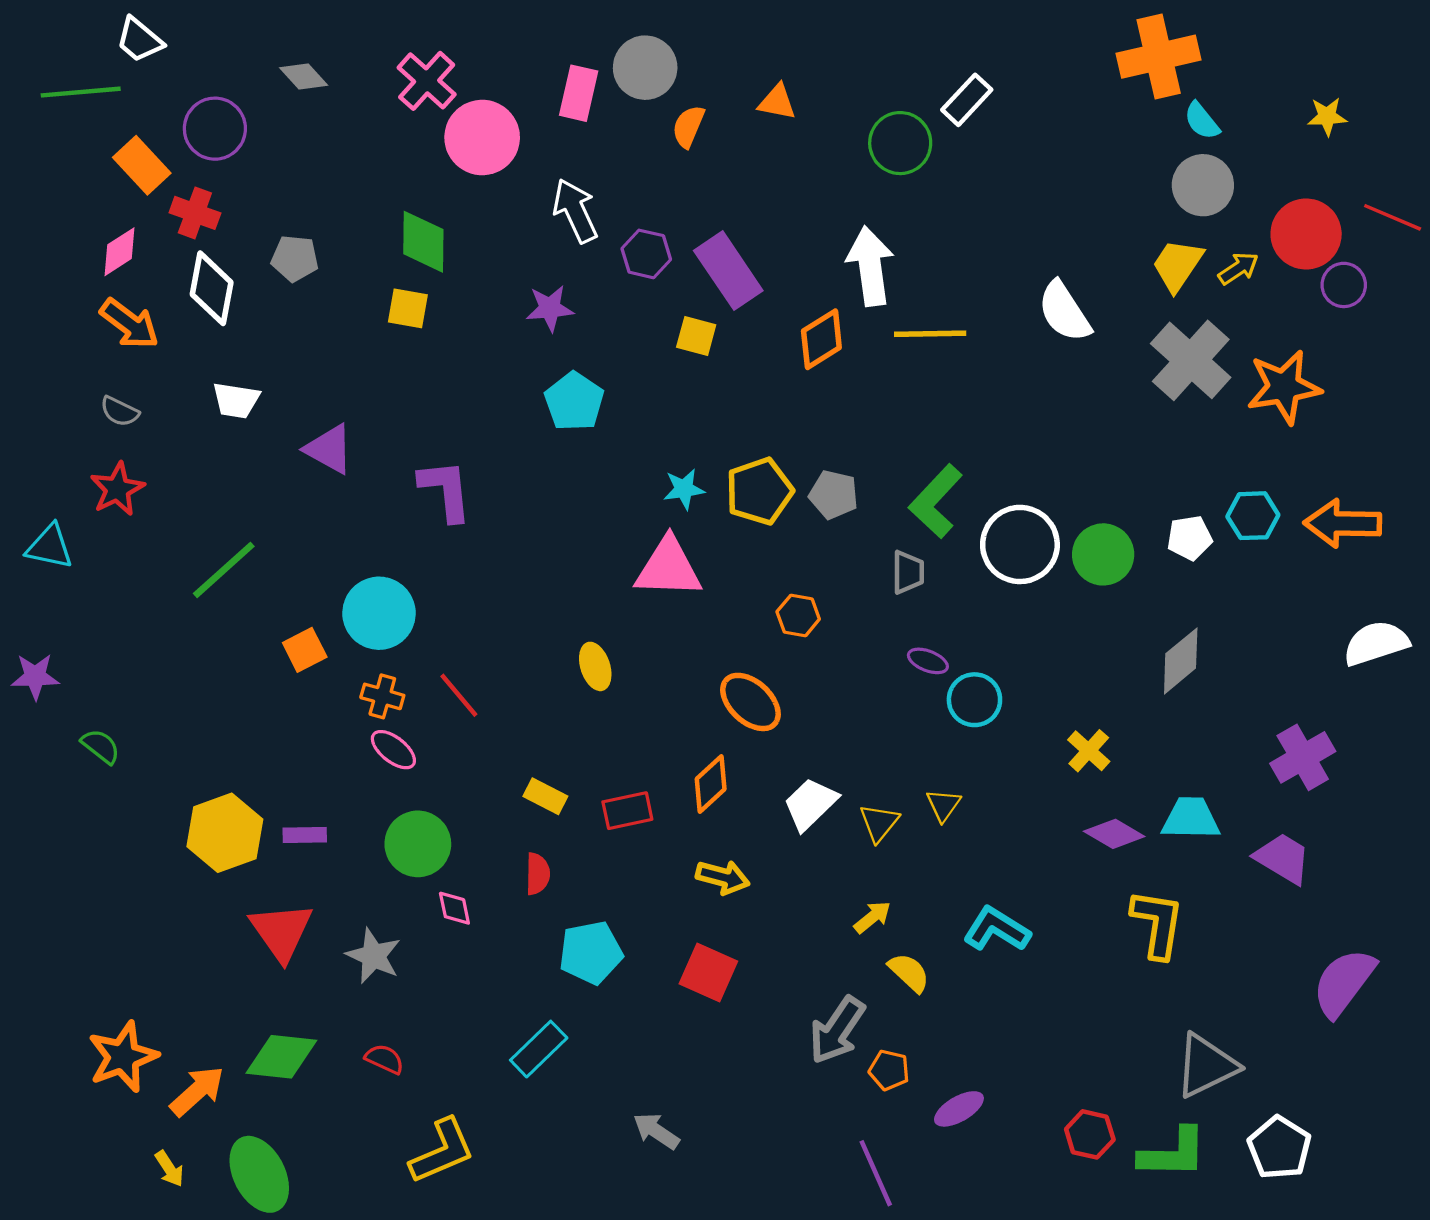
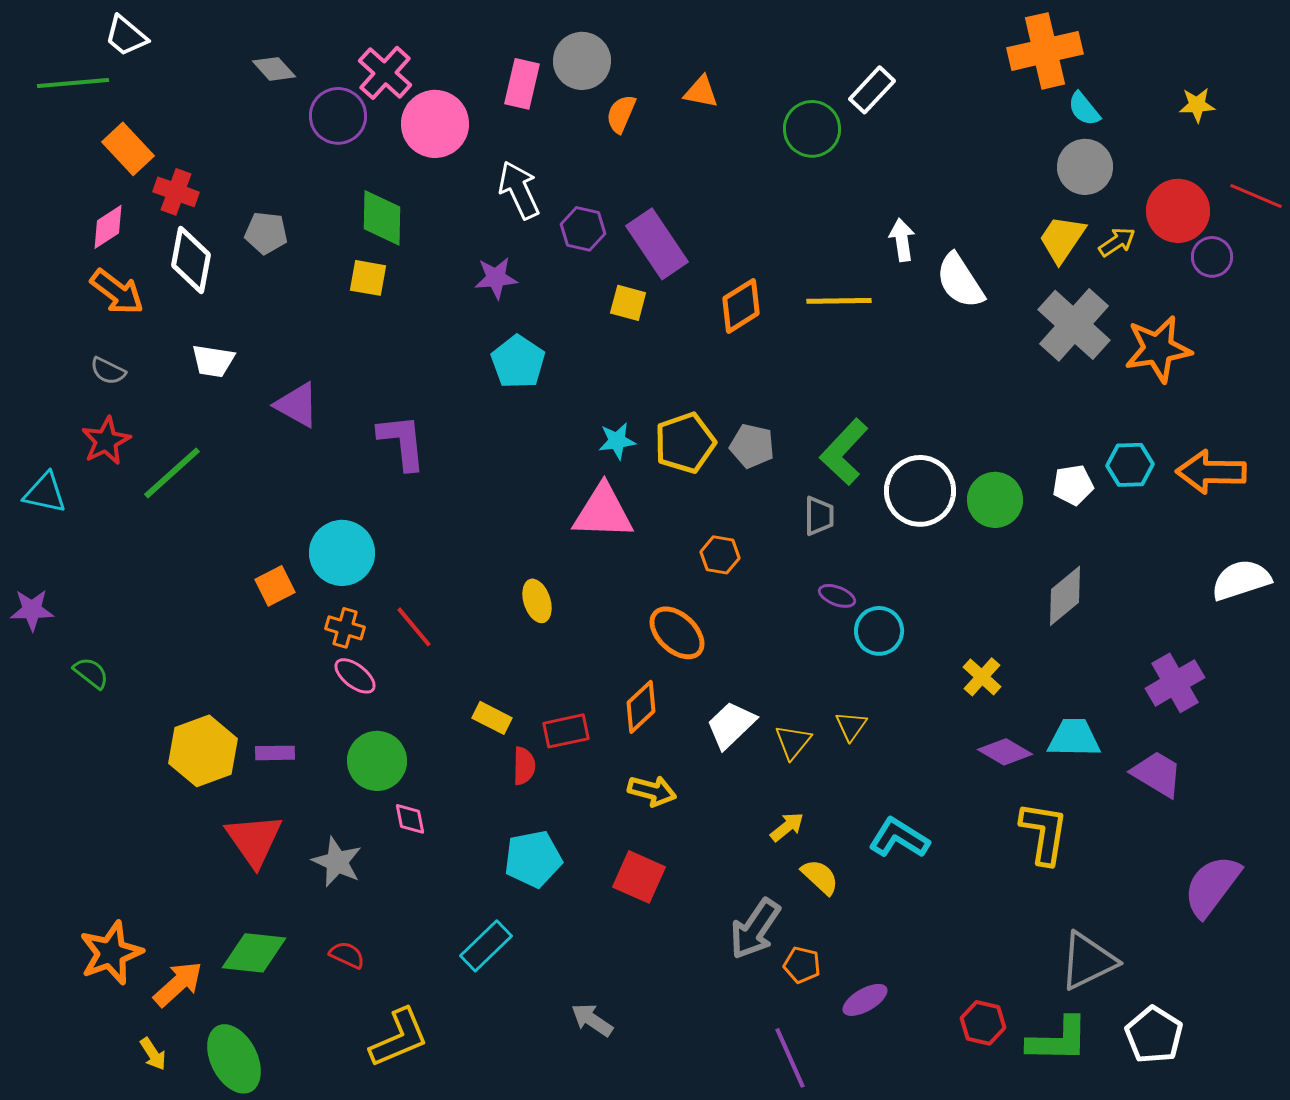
purple circle: (215, 129) -> (338, 116), moved
white arrow: (870, 266) -> (902, 240), moved, size x0.6
green line: (224, 570) -> (172, 473), moved
red semicircle: (538, 874) -> (524, 766), moved

